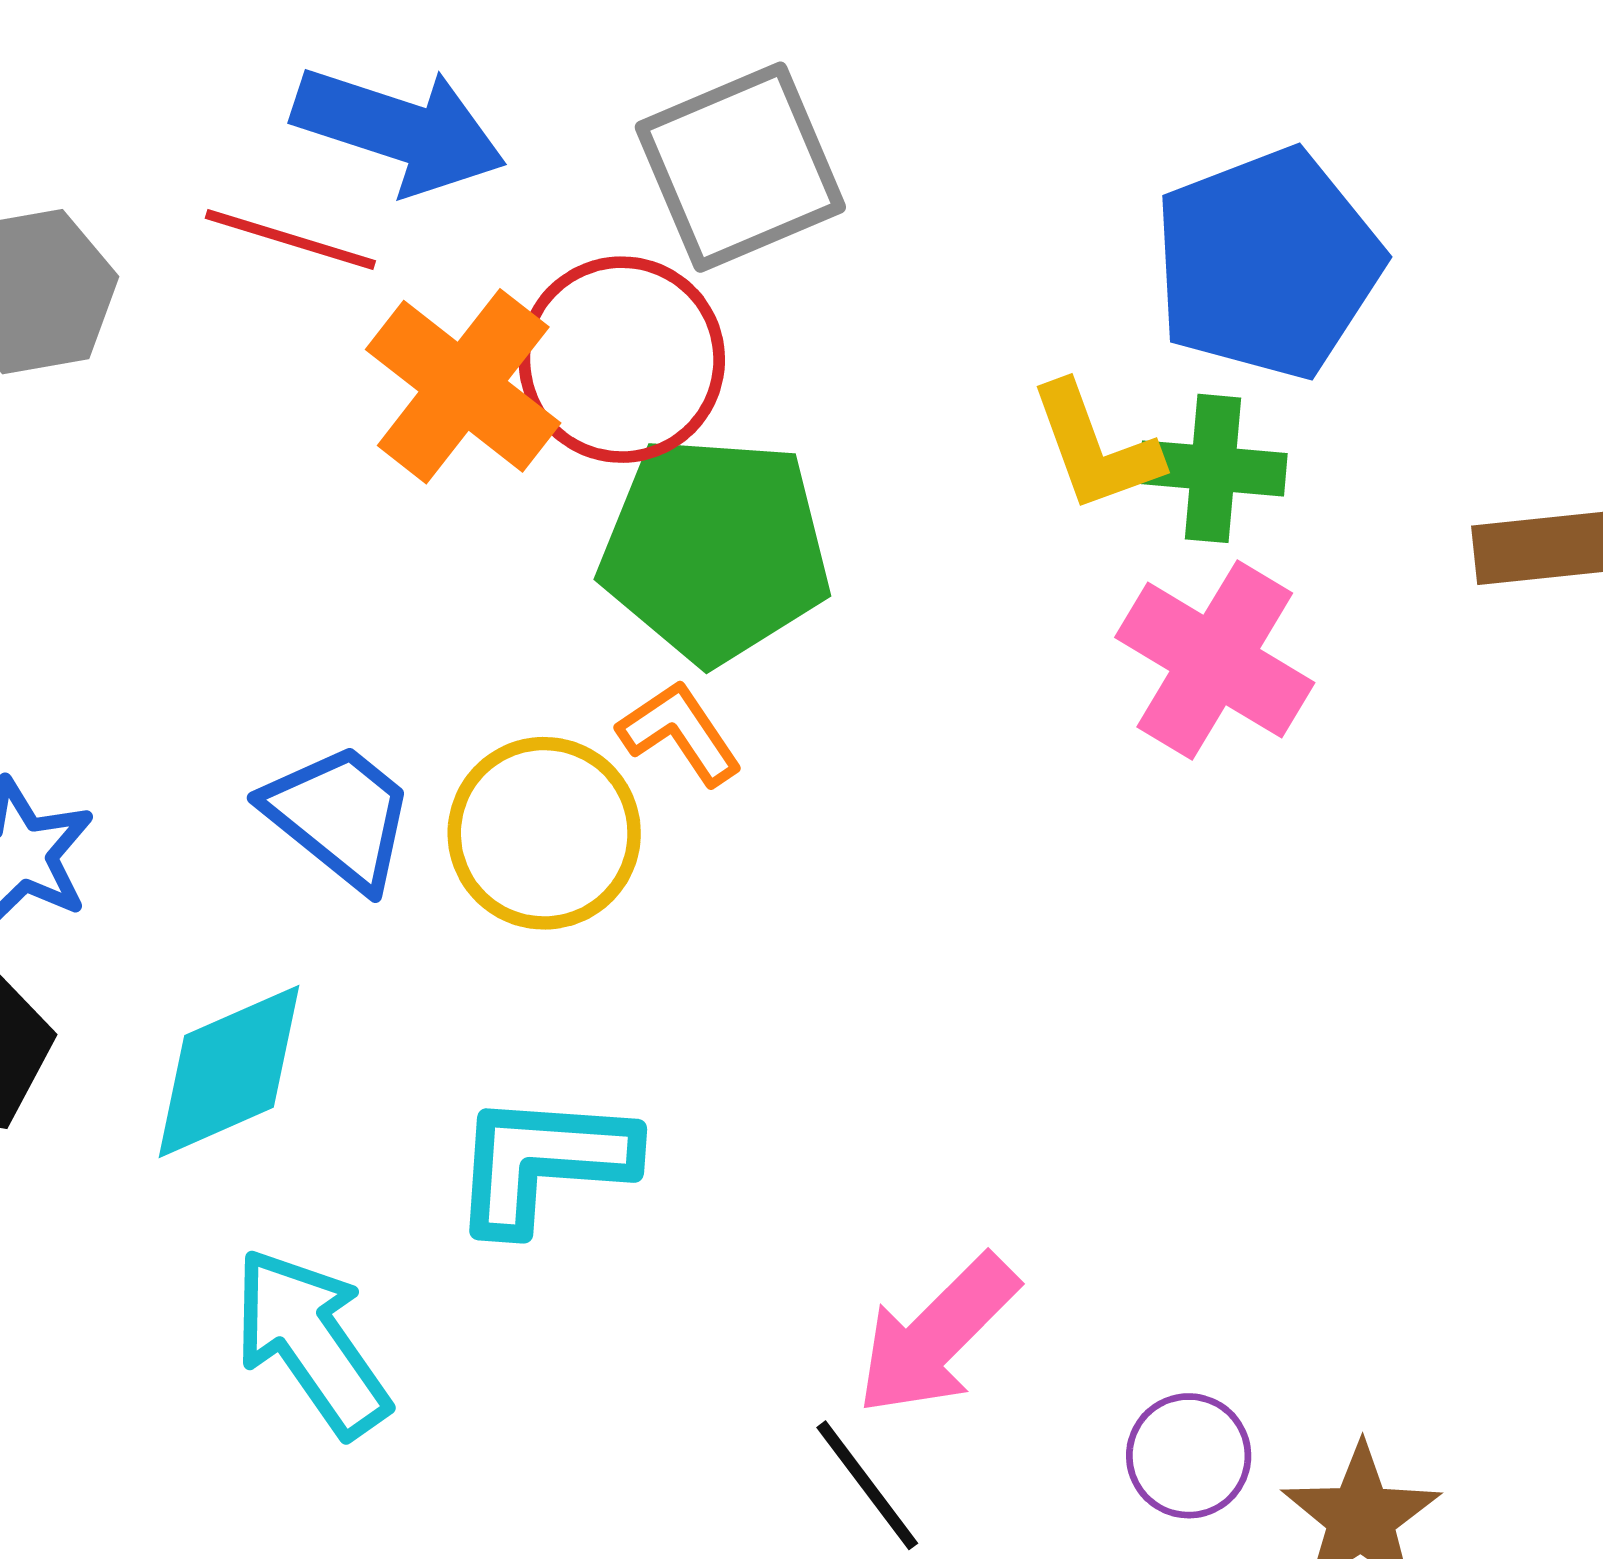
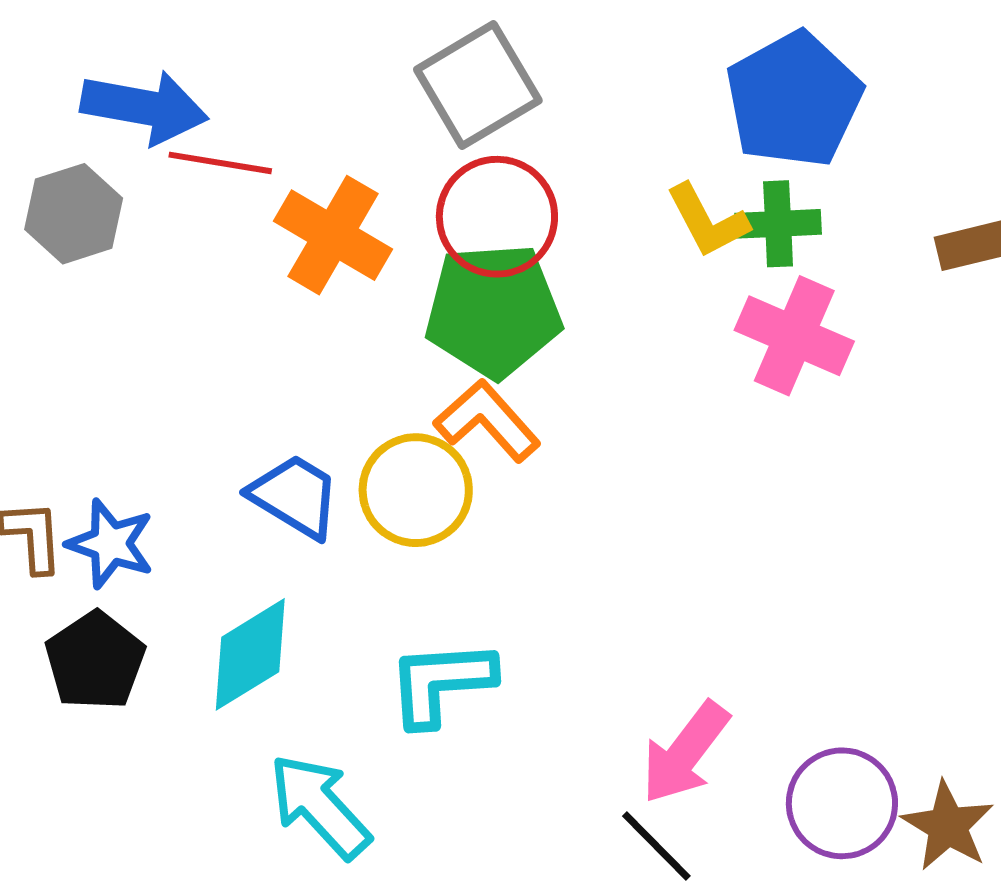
blue arrow: (399, 130) -> (144, 107), moved
red circle: (622, 360) -> (497, 217), moved
orange L-shape: (680, 733) -> (487, 421), size x1.4
purple circle: (1189, 1456) -> (842, 803), size x1.5

